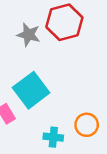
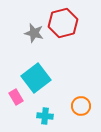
cyan cross: (53, 137) -> (45, 116), moved

